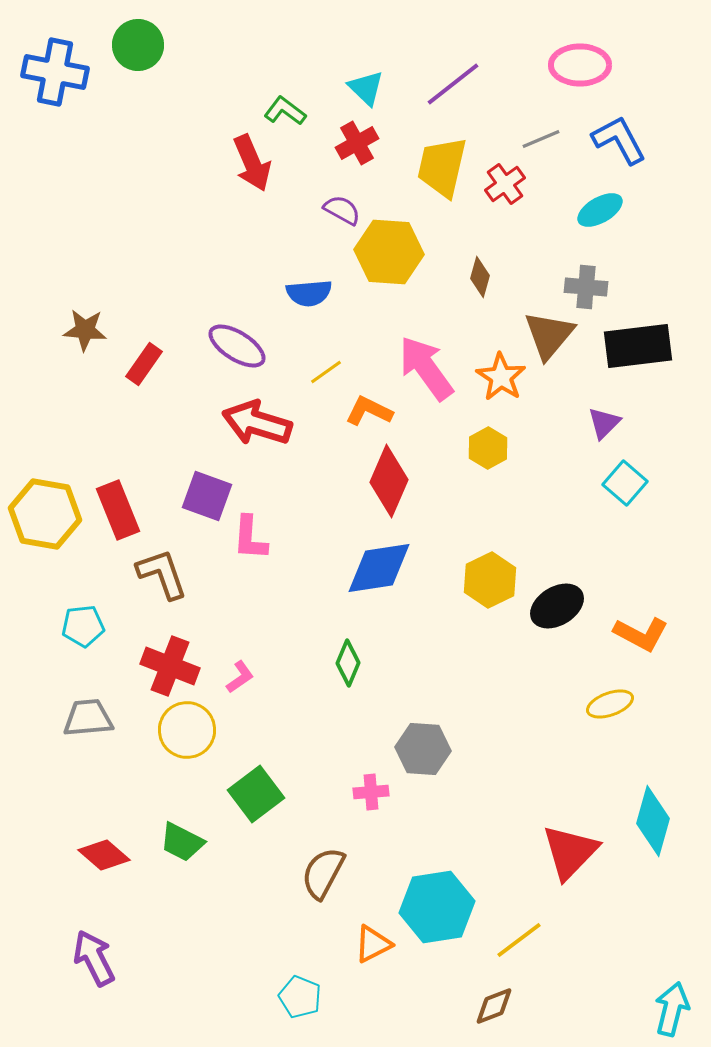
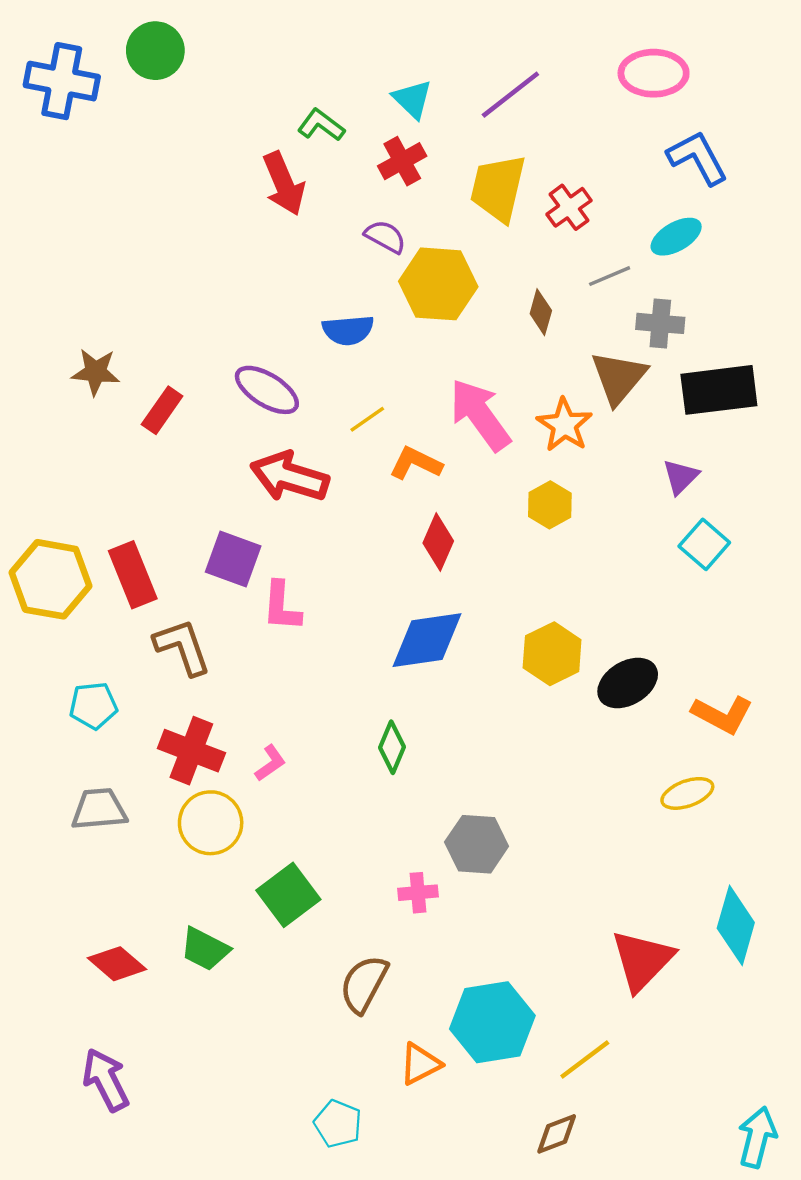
gray line: (541, 139) -> (610, 276), moved
red diamond: (389, 481) -> (438, 542), size x0.7

